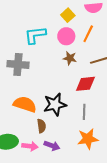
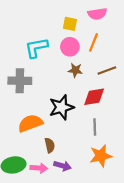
yellow square: (68, 15) -> (70, 24), turned -32
orange semicircle: (25, 104) -> (30, 123), turned -35
black star: (55, 105) -> (61, 107), moved

